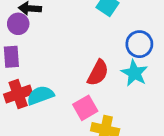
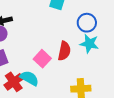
cyan semicircle: (40, 95) -> (29, 78), turned 66
pink square: (85, 108) -> (42, 59), moved

